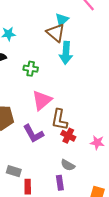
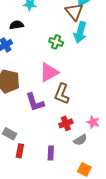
green cross: (31, 69) -> (56, 42), moved
red cross: (68, 136) -> (66, 123), moved, turned 32
gray semicircle: (68, 165) -> (80, 140), moved, turned -72

